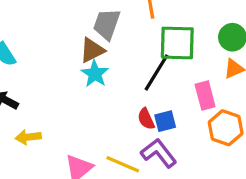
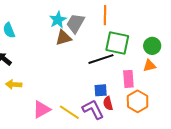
black line: (157, 72) -> (101, 59), turned 30
cyan star: (95, 74) -> (58, 20), moved
red semicircle: (146, 119) -> (108, 103), moved

